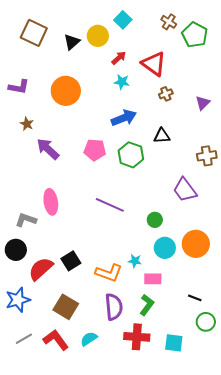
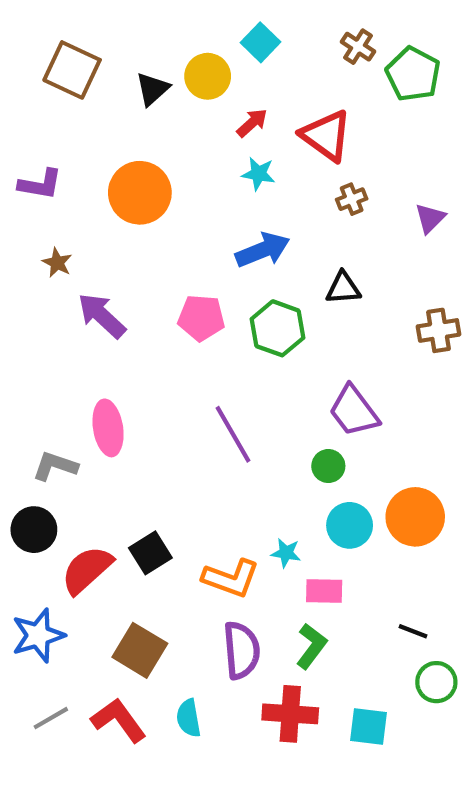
purple trapezoid: (185, 190) -> (354, 411), moved
purple line: (110, 205) -> (233, 434), turned 36
cyan semicircle: (89, 339) -> (189, 718), turned -66

